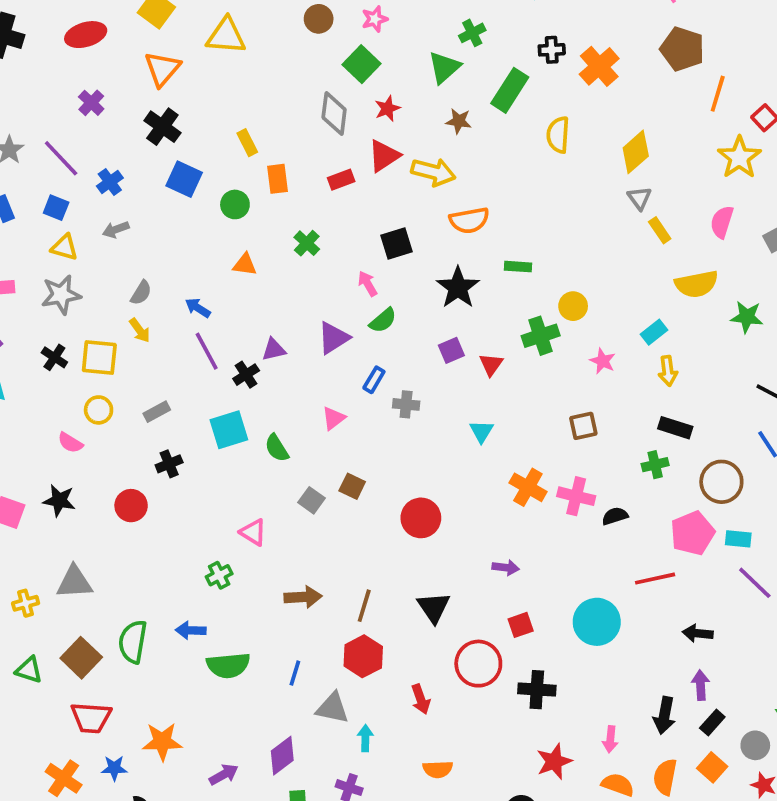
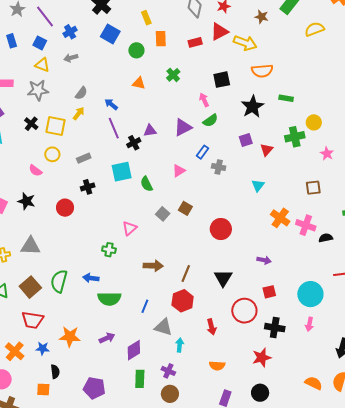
yellow semicircle: (558, 135) -> (314, 29), turned 60
yellow arrow: (140, 330) -> (79, 113), turned -112
pink triangle: (253, 532) -> (130, 228), turned 42
green cross: (219, 575) -> (109, 250), turned 32
pink arrow: (610, 739) -> (310, 324), moved
red star: (554, 761) -> (262, 358), moved
purple arrow: (224, 774) -> (107, 338), moved

